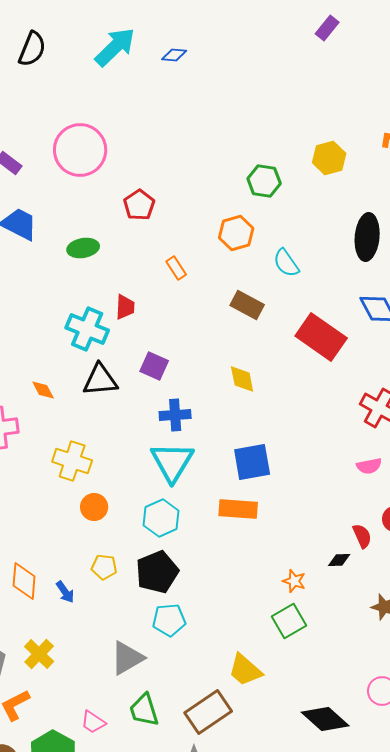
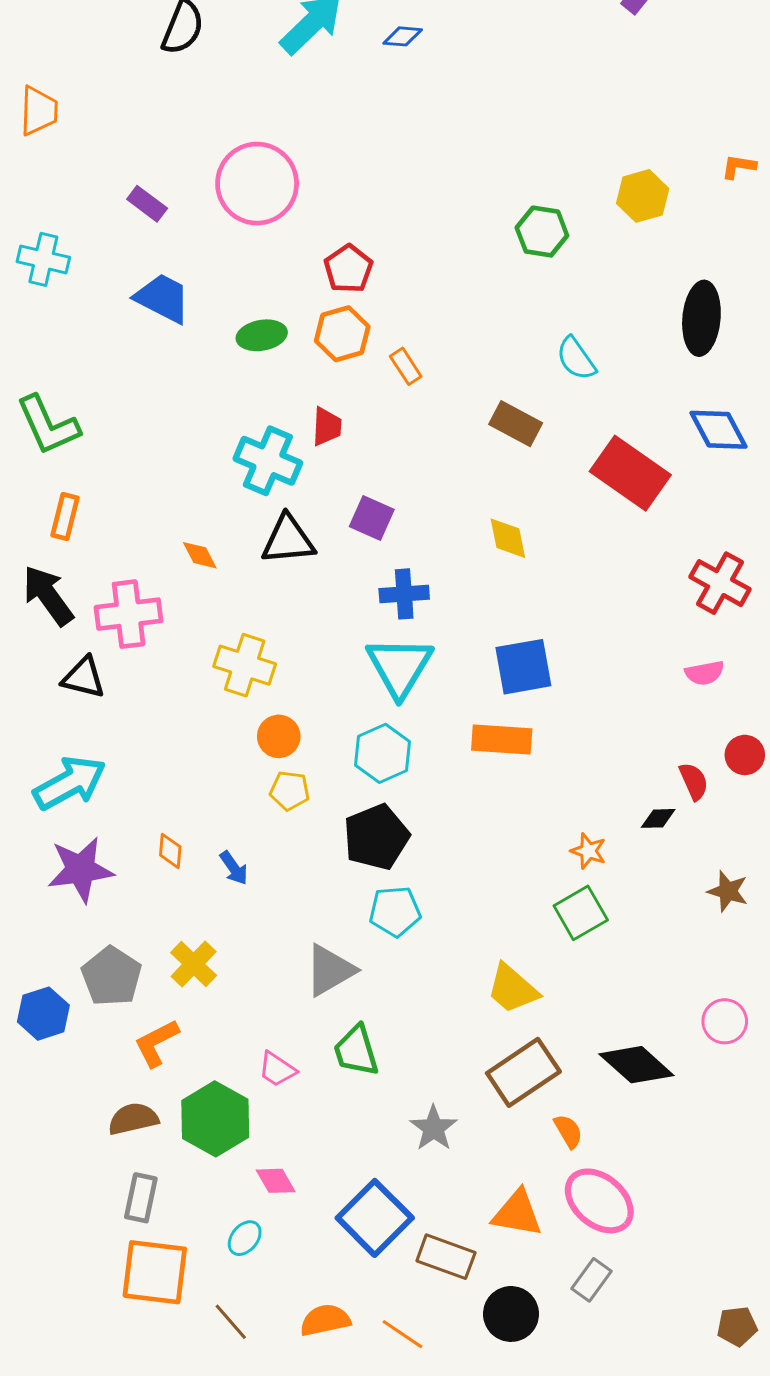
orange hexagon: (236, 233) -> (342, 334), moved
yellow pentagon: (104, 567) -> (290, 791), moved
orange diamond: (24, 581) -> (170, 851), size x0.6
brown rectangle: (208, 712) -> (523, 1072), moved

